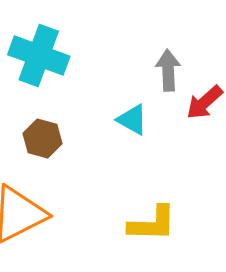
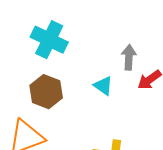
brown hexagon: (42, 138) -> (46, 92), size x1.4

